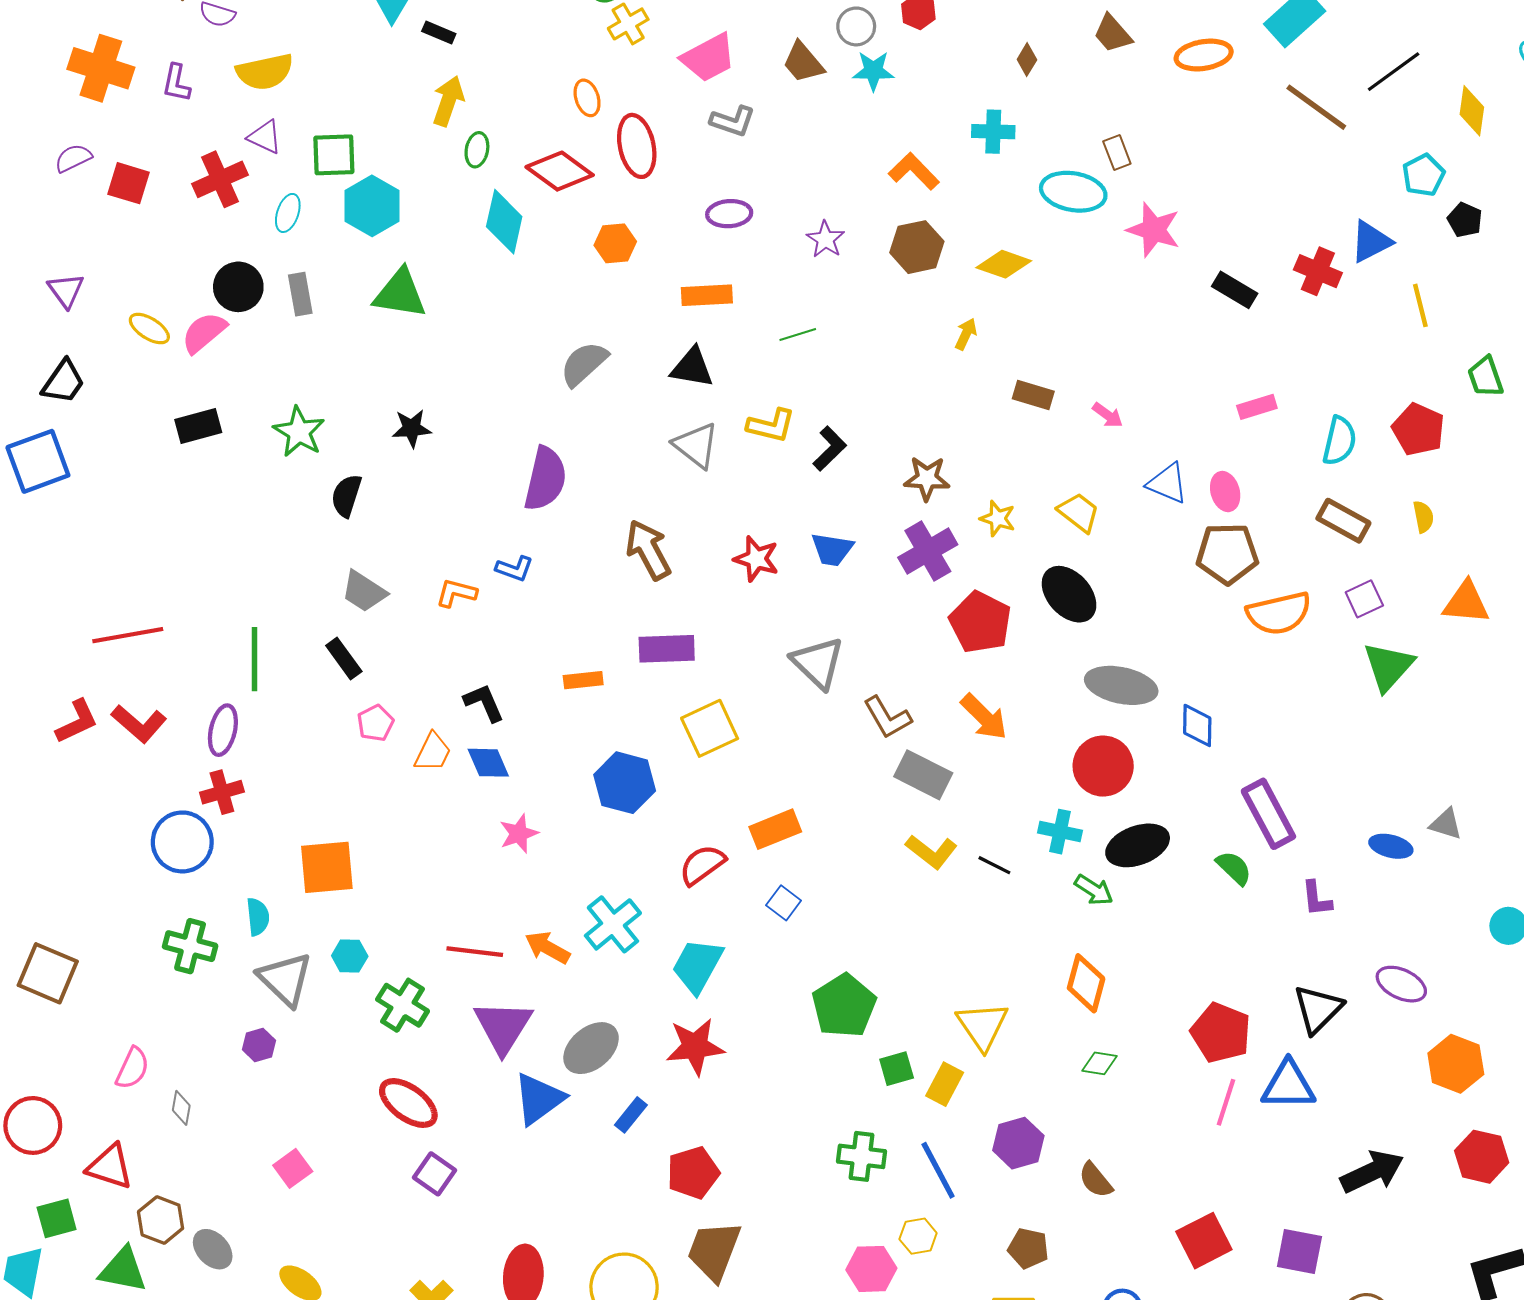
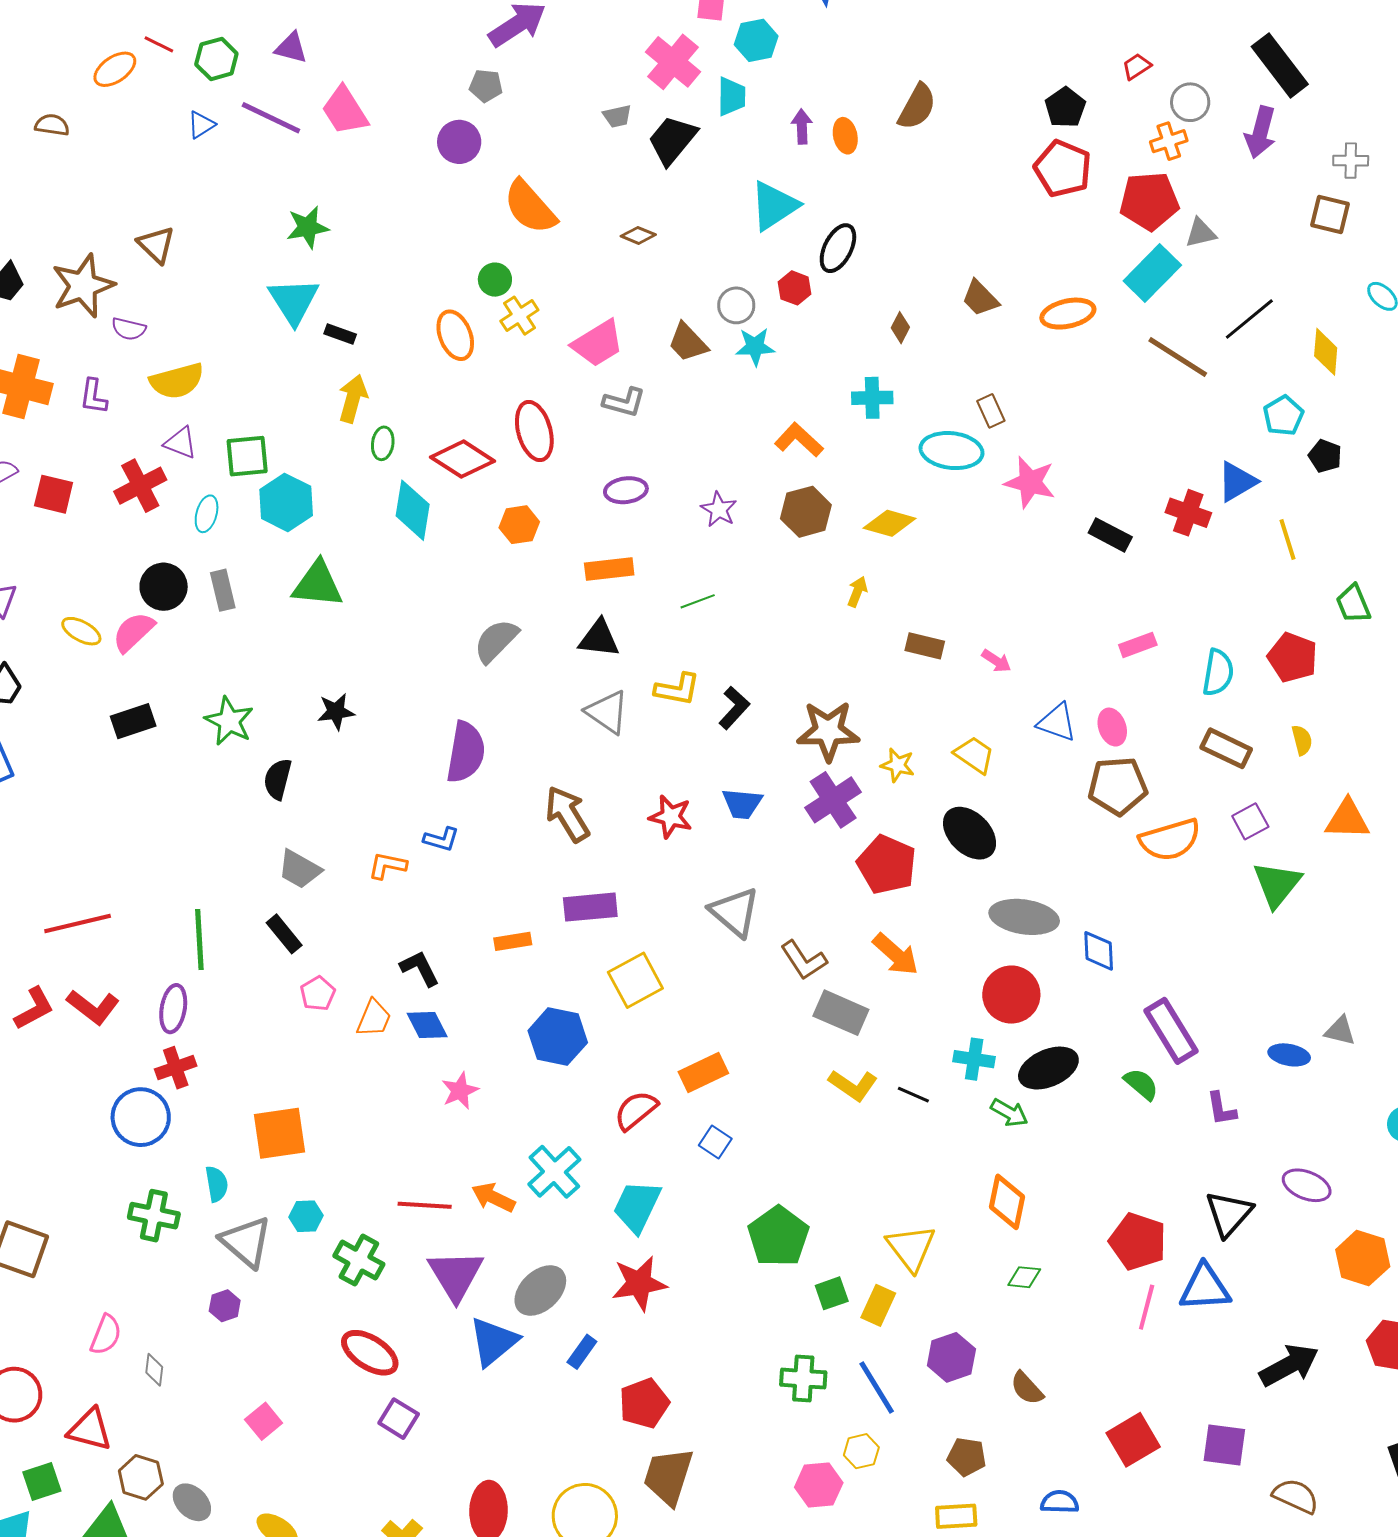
orange ellipse: (587, 98) -> (455, 335), moved, size x1.4
brown star: (927, 478) -> (828, 731), size x1.4

